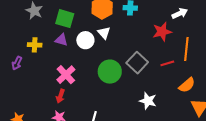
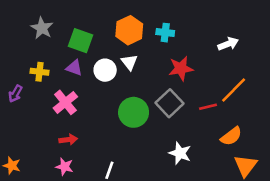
red star: (162, 32) -> (181, 68), moved
orange line: (186, 49) -> (234, 90), turned 35
pink cross: (66, 75) -> (65, 102), moved
red arrow: (60, 96) -> (68, 140), turned -120

